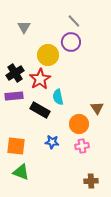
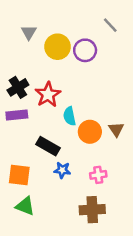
gray line: (74, 21) -> (110, 25), moved
yellow circle: (48, 55) -> (58, 47), moved
black rectangle: (40, 110) -> (48, 146), moved
orange circle: (79, 124) -> (90, 132), moved
brown cross: (91, 181) -> (92, 210), moved, size x1.5

